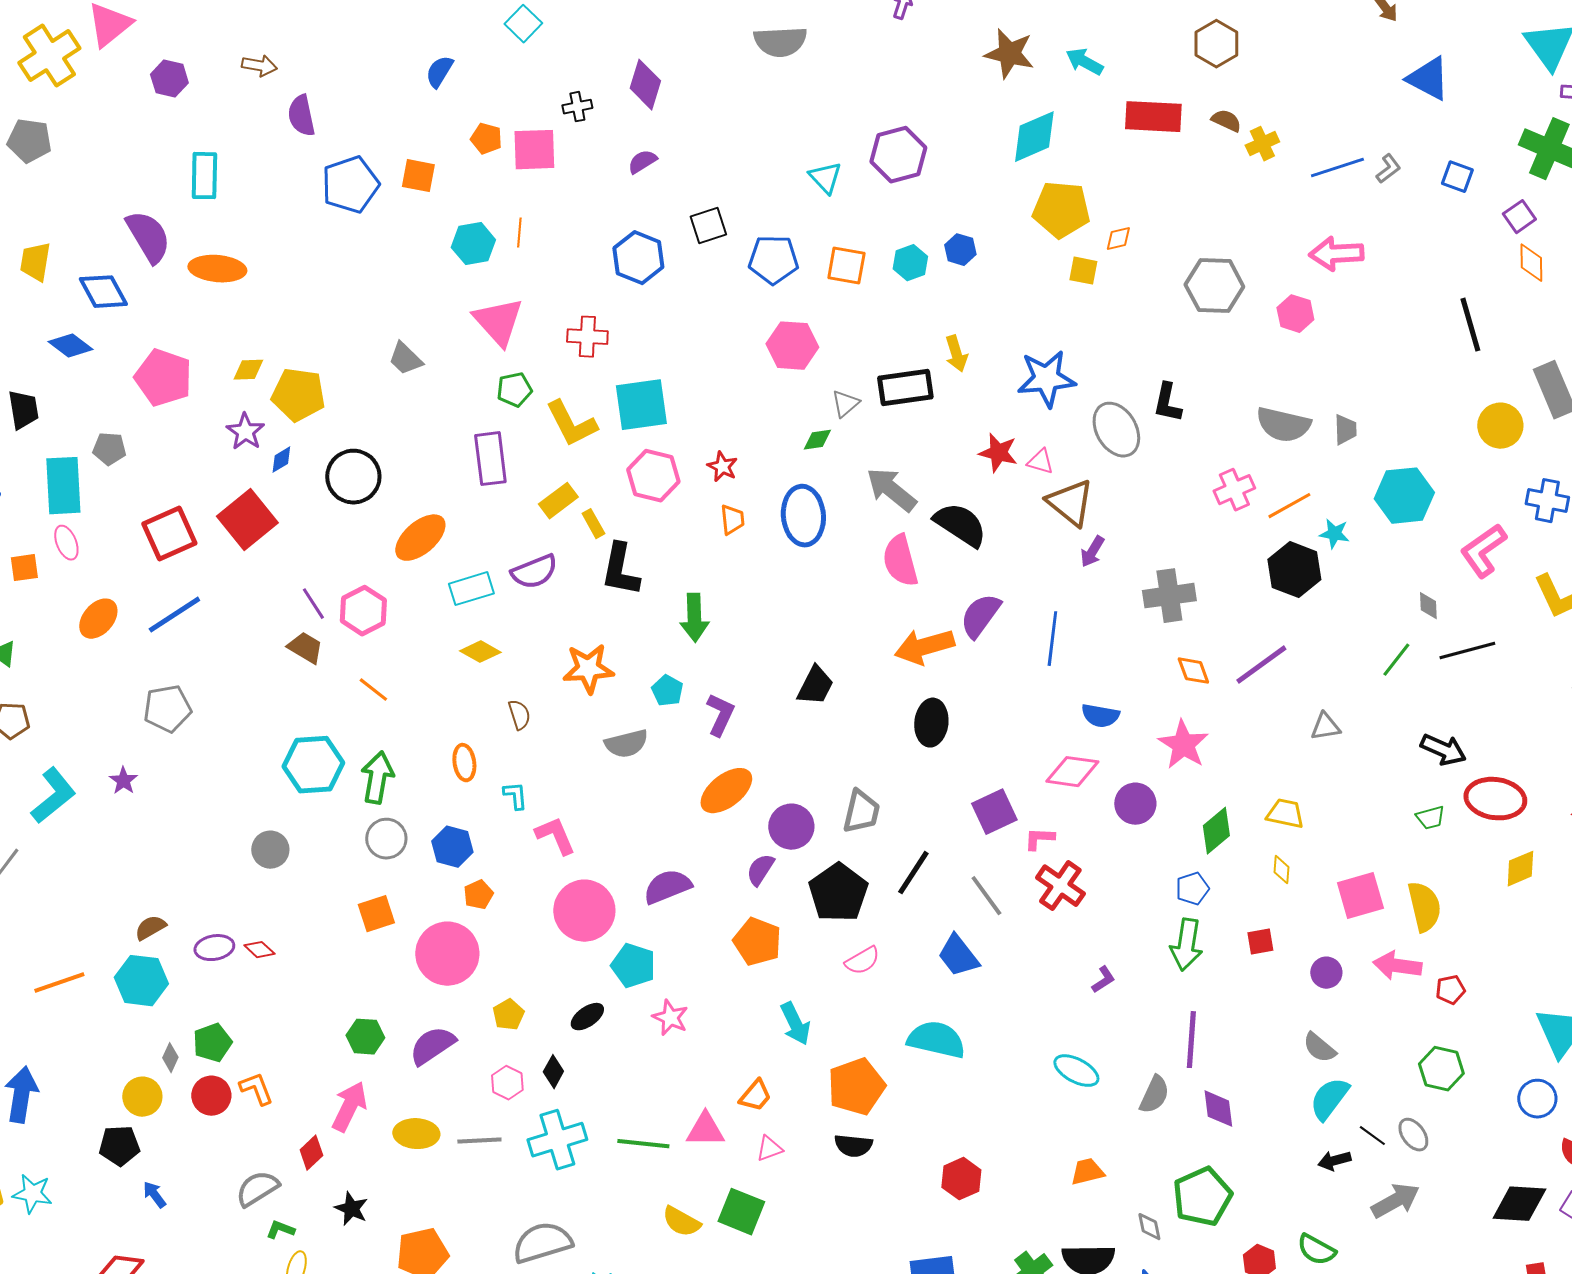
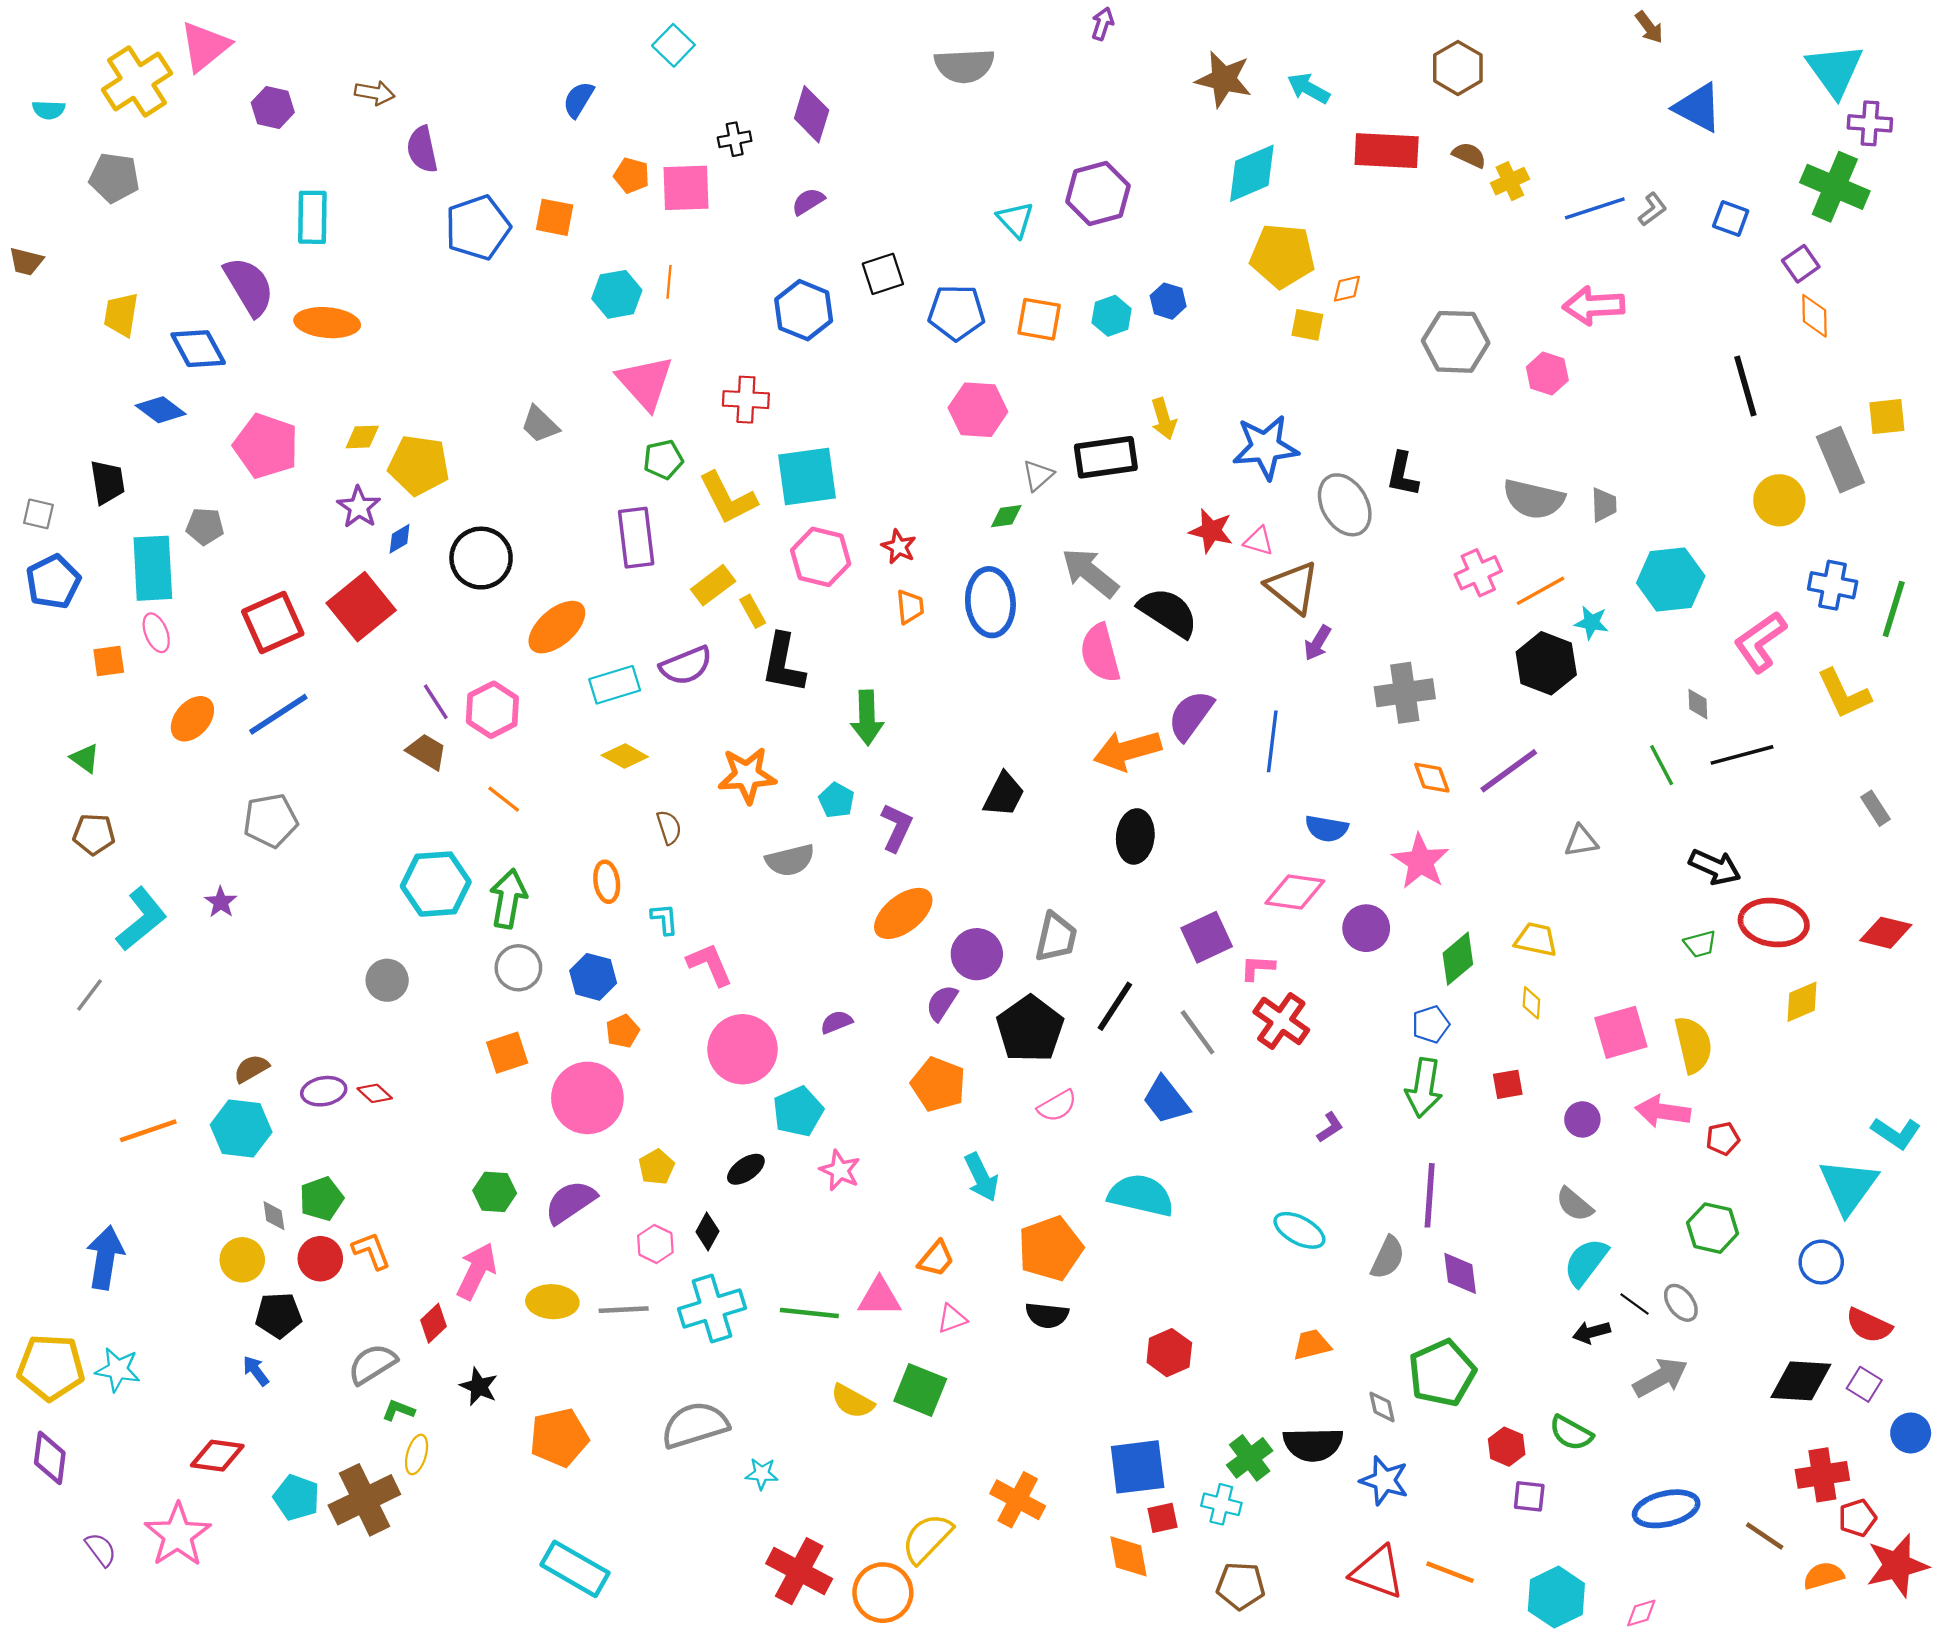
green line: (1396, 660) -> (1662, 765), turned -66
purple semicircle: (667, 887) -> (836, 1022), size x0.6
cyan pentagon: (633, 966) -> (798, 1112), turned 30
gray diamond: (170, 1058) -> (274, 1216), turned -32
black pentagon: (119, 1146) -> (278, 1315), moved

